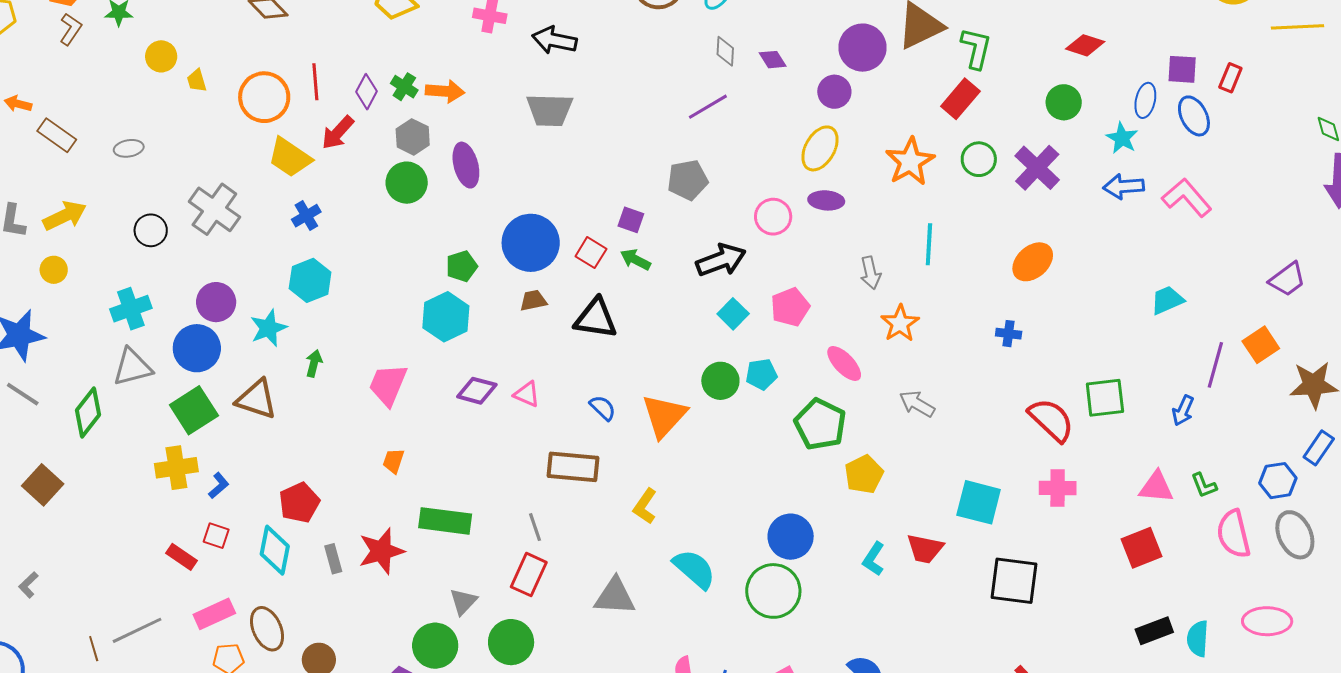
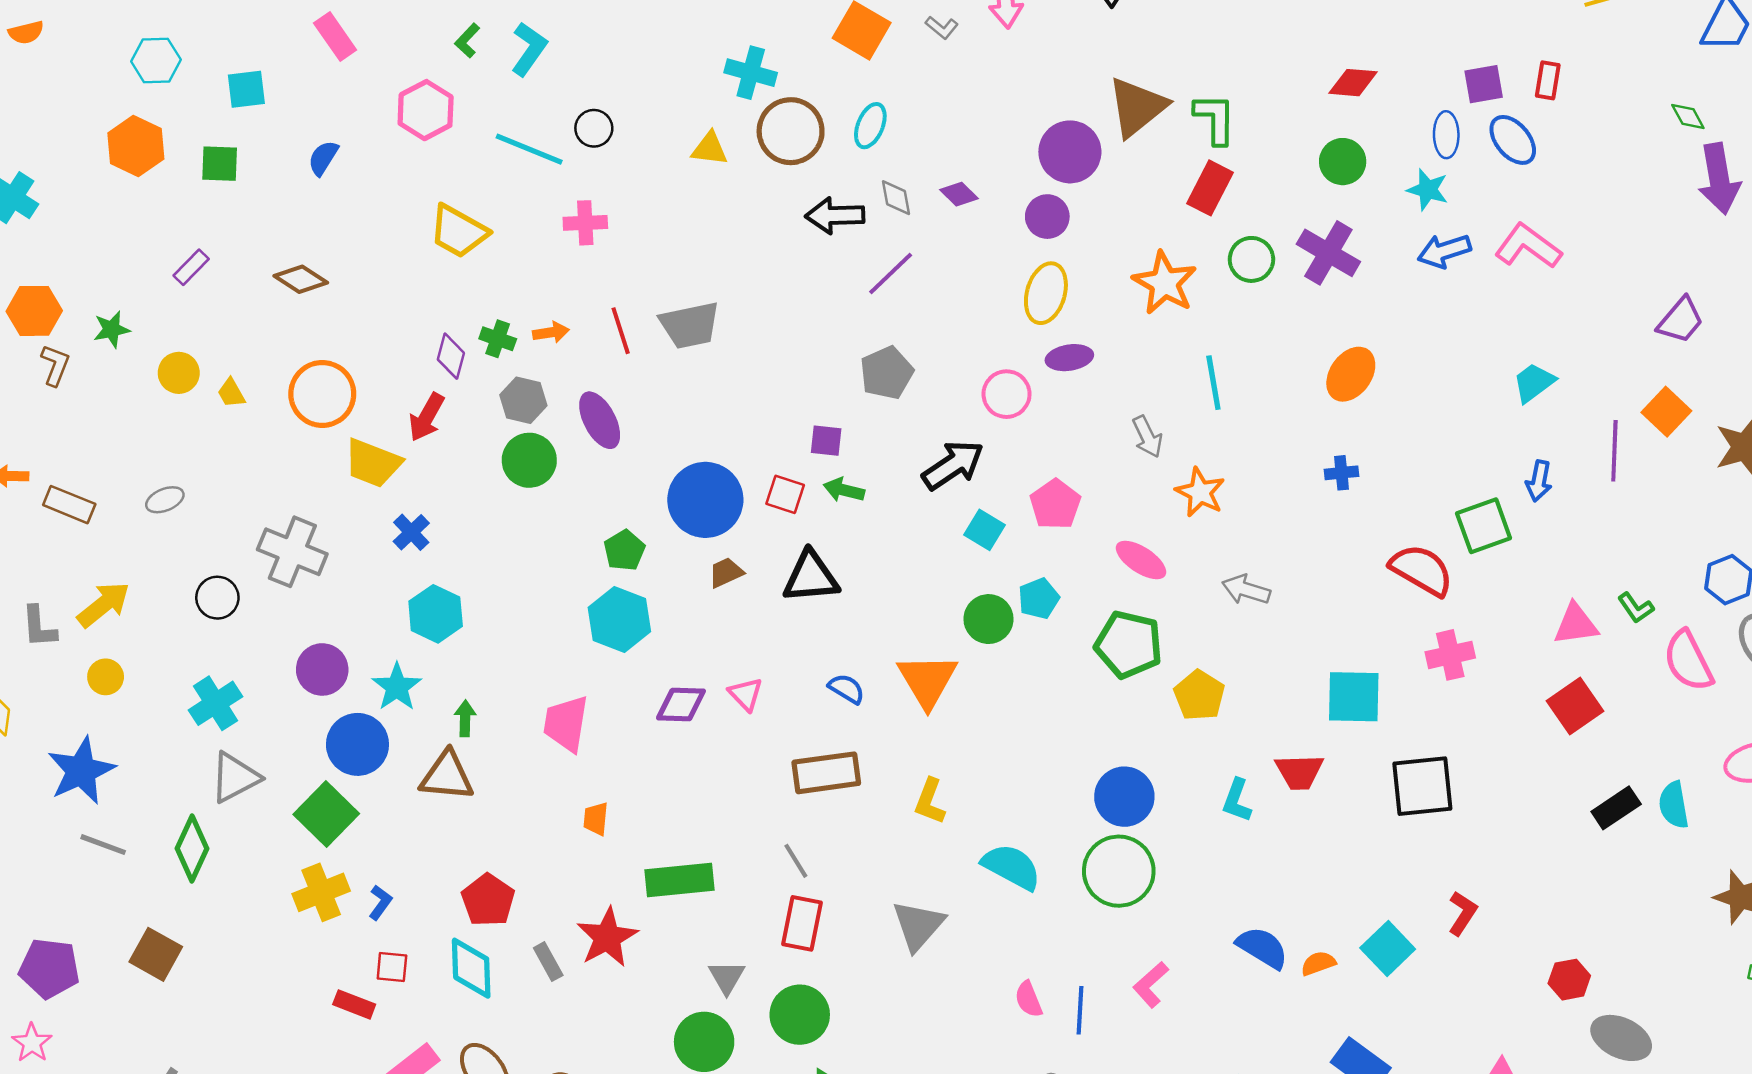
black arrow: (554, 40) -> (835, 216), moved
red line: (315, 82) -> (621, 331), moved
orange arrow: (445, 91) -> (551, 332), size x0.7
blue circle: (197, 348) -> (357, 744), moved
pink triangle: (527, 394) -> (746, 694), turned 36
brown triangle: (257, 399) -> (447, 776), moved
blue arrow: (1183, 411) -> (1539, 481), moved
gray triangle: (615, 596) -> (918, 925), turned -39

